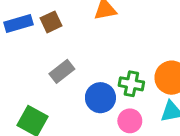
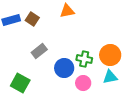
brown square: (51, 22) -> (32, 19), turned -32

